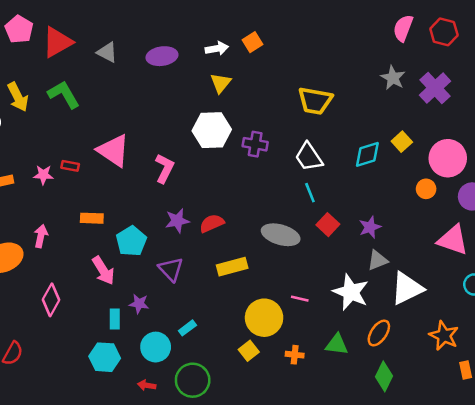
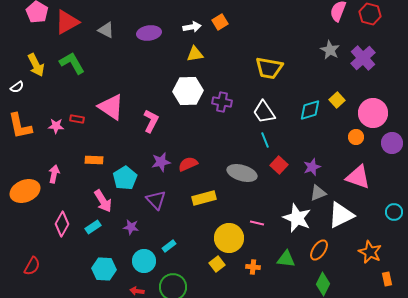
yellow triangle: (221, 83) -> (195, 54), turned 42
pink triangle: (453, 240) -> (358, 177), moved
cyan rectangle: (115, 319) -> (93, 227), moved, turned 56

